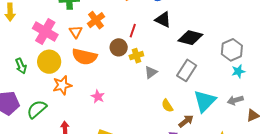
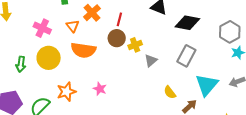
red line: (133, 31) -> (119, 19), moved
pink cross: (45, 32) -> (42, 28), size x0.7
green arrow: (21, 66) -> (21, 64), turned 35
orange star: (62, 85) -> (66, 92), moved

